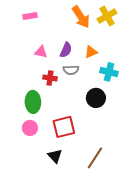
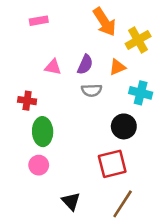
yellow cross: (107, 16) -> (138, 40), moved
red cross: (50, 78) -> (27, 101), moved
red square: (64, 127) -> (112, 164), moved

